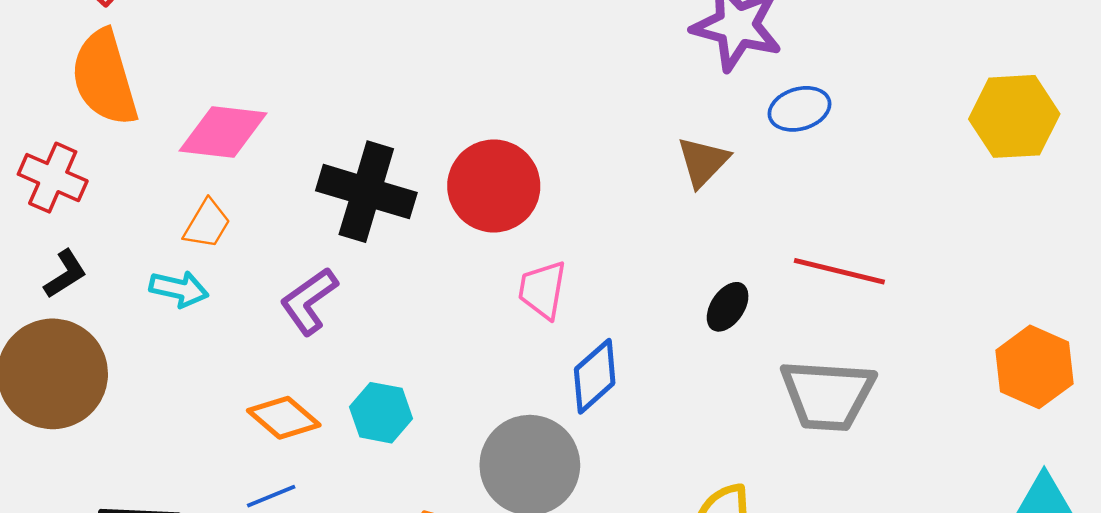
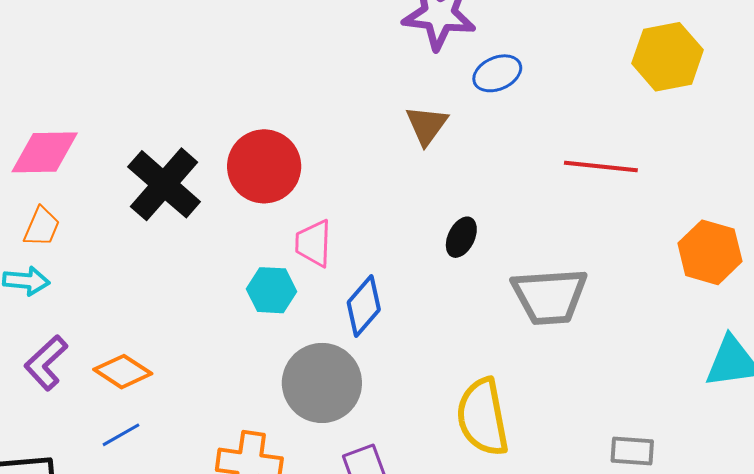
black cross: (366, 192) -> (164, 184), turned 32
red line: (839, 271) -> (601, 167), moved
purple L-shape: (309, 301) -> (46, 363), moved
cyan hexagon: (381, 413) -> (272, 290), moved

